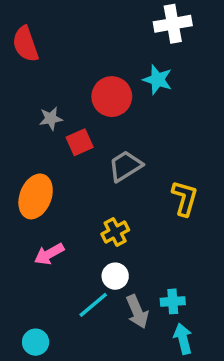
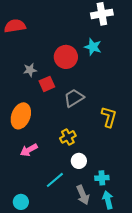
red semicircle: (25, 44) -> (15, 26), turned 100
white circle: (115, 276) -> (79, 161), moved
gray arrow: (137, 312) -> (83, 195), moved

